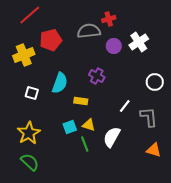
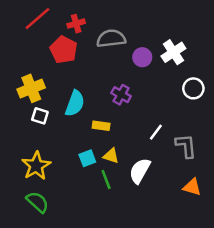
red cross: (109, 19) -> (76, 24), moved
red pentagon: (51, 40) -> (64, 50), turned -30
yellow cross: (24, 55) -> (31, 88), moved
white circle: (155, 82) -> (193, 88), moved

